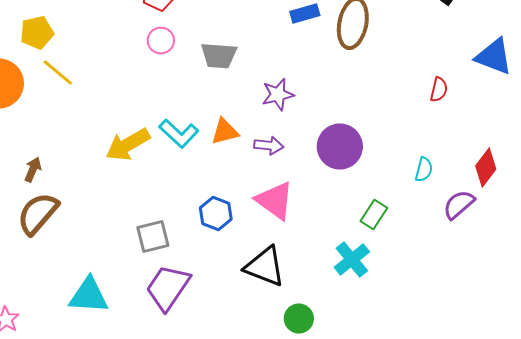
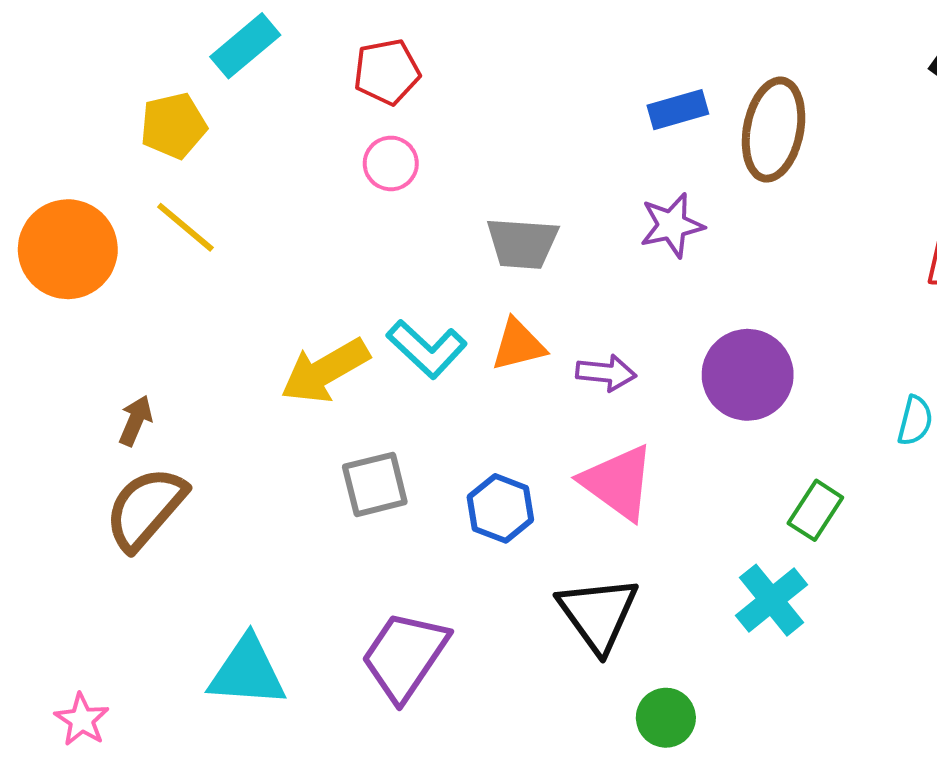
yellow pentagon: (37, 32) -> (173, 126), moved
gray trapezoid: (219, 56) -> (522, 243), moved
purple star: (278, 94) -> (672, 225), moved
gray square: (153, 236) -> (375, 484), moved
black triangle: (265, 266) -> (598, 614), turned 33

